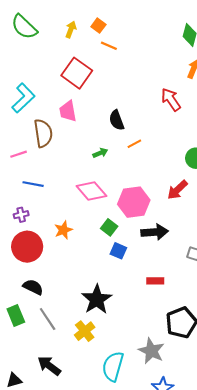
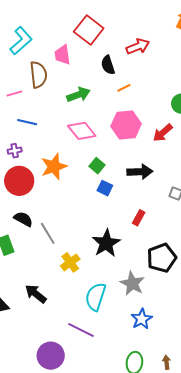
red square: (77, 73) -> (89, 30), moved
red arrow: (171, 100) -> (138, 46), moved, turned 100
green arrow: (100, 153) -> (78, 95), moved, size x1.6
pink hexagon: (134, 202) -> (126, 125), moved
orange star: (63, 230) -> (54, 167), size x1.5
red rectangle: (155, 281) -> (139, 218), turned -63
black star: (97, 299) -> (106, 243), moved
gray line: (48, 319) -> (48, 233), moved

